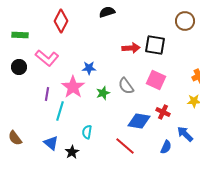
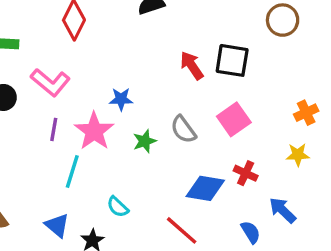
red arrow: (131, 48) -> (192, 65), turned -120
pink square: (156, 80) -> (234, 119), turned 30
purple line: (47, 94) -> (54, 129), moved
cyan semicircle: (87, 132) -> (118, 207), turned -56
blue semicircle: (166, 147) -> (251, 232), turned -56

